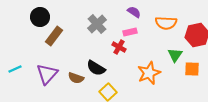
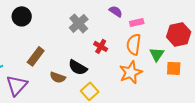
orange semicircle: (166, 23) -> (134, 44), moved, turned 95
pink rectangle: (130, 32) -> (137, 22), moved
brown rectangle: (54, 36) -> (36, 56), moved
purple triangle: (47, 74) -> (17, 85), moved

